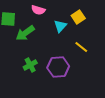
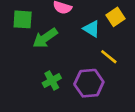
cyan triangle: (60, 26) -> (92, 29), turned -40
yellow line: (81, 47) -> (109, 57), moved

